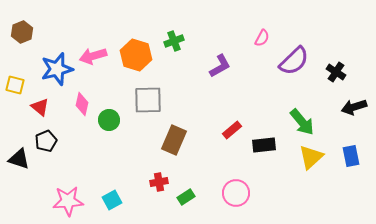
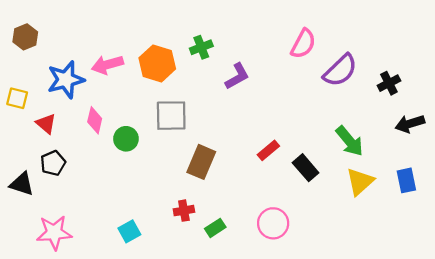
pink semicircle: (262, 38) -> (303, 44), size x1.5
purple L-shape: (220, 66) -> (237, 76), moved
black cross: (336, 72) -> (389, 83), turned 30
black rectangle: (264, 145) -> (306, 168), turned 55
pink star: (68, 201) -> (54, 233), moved

